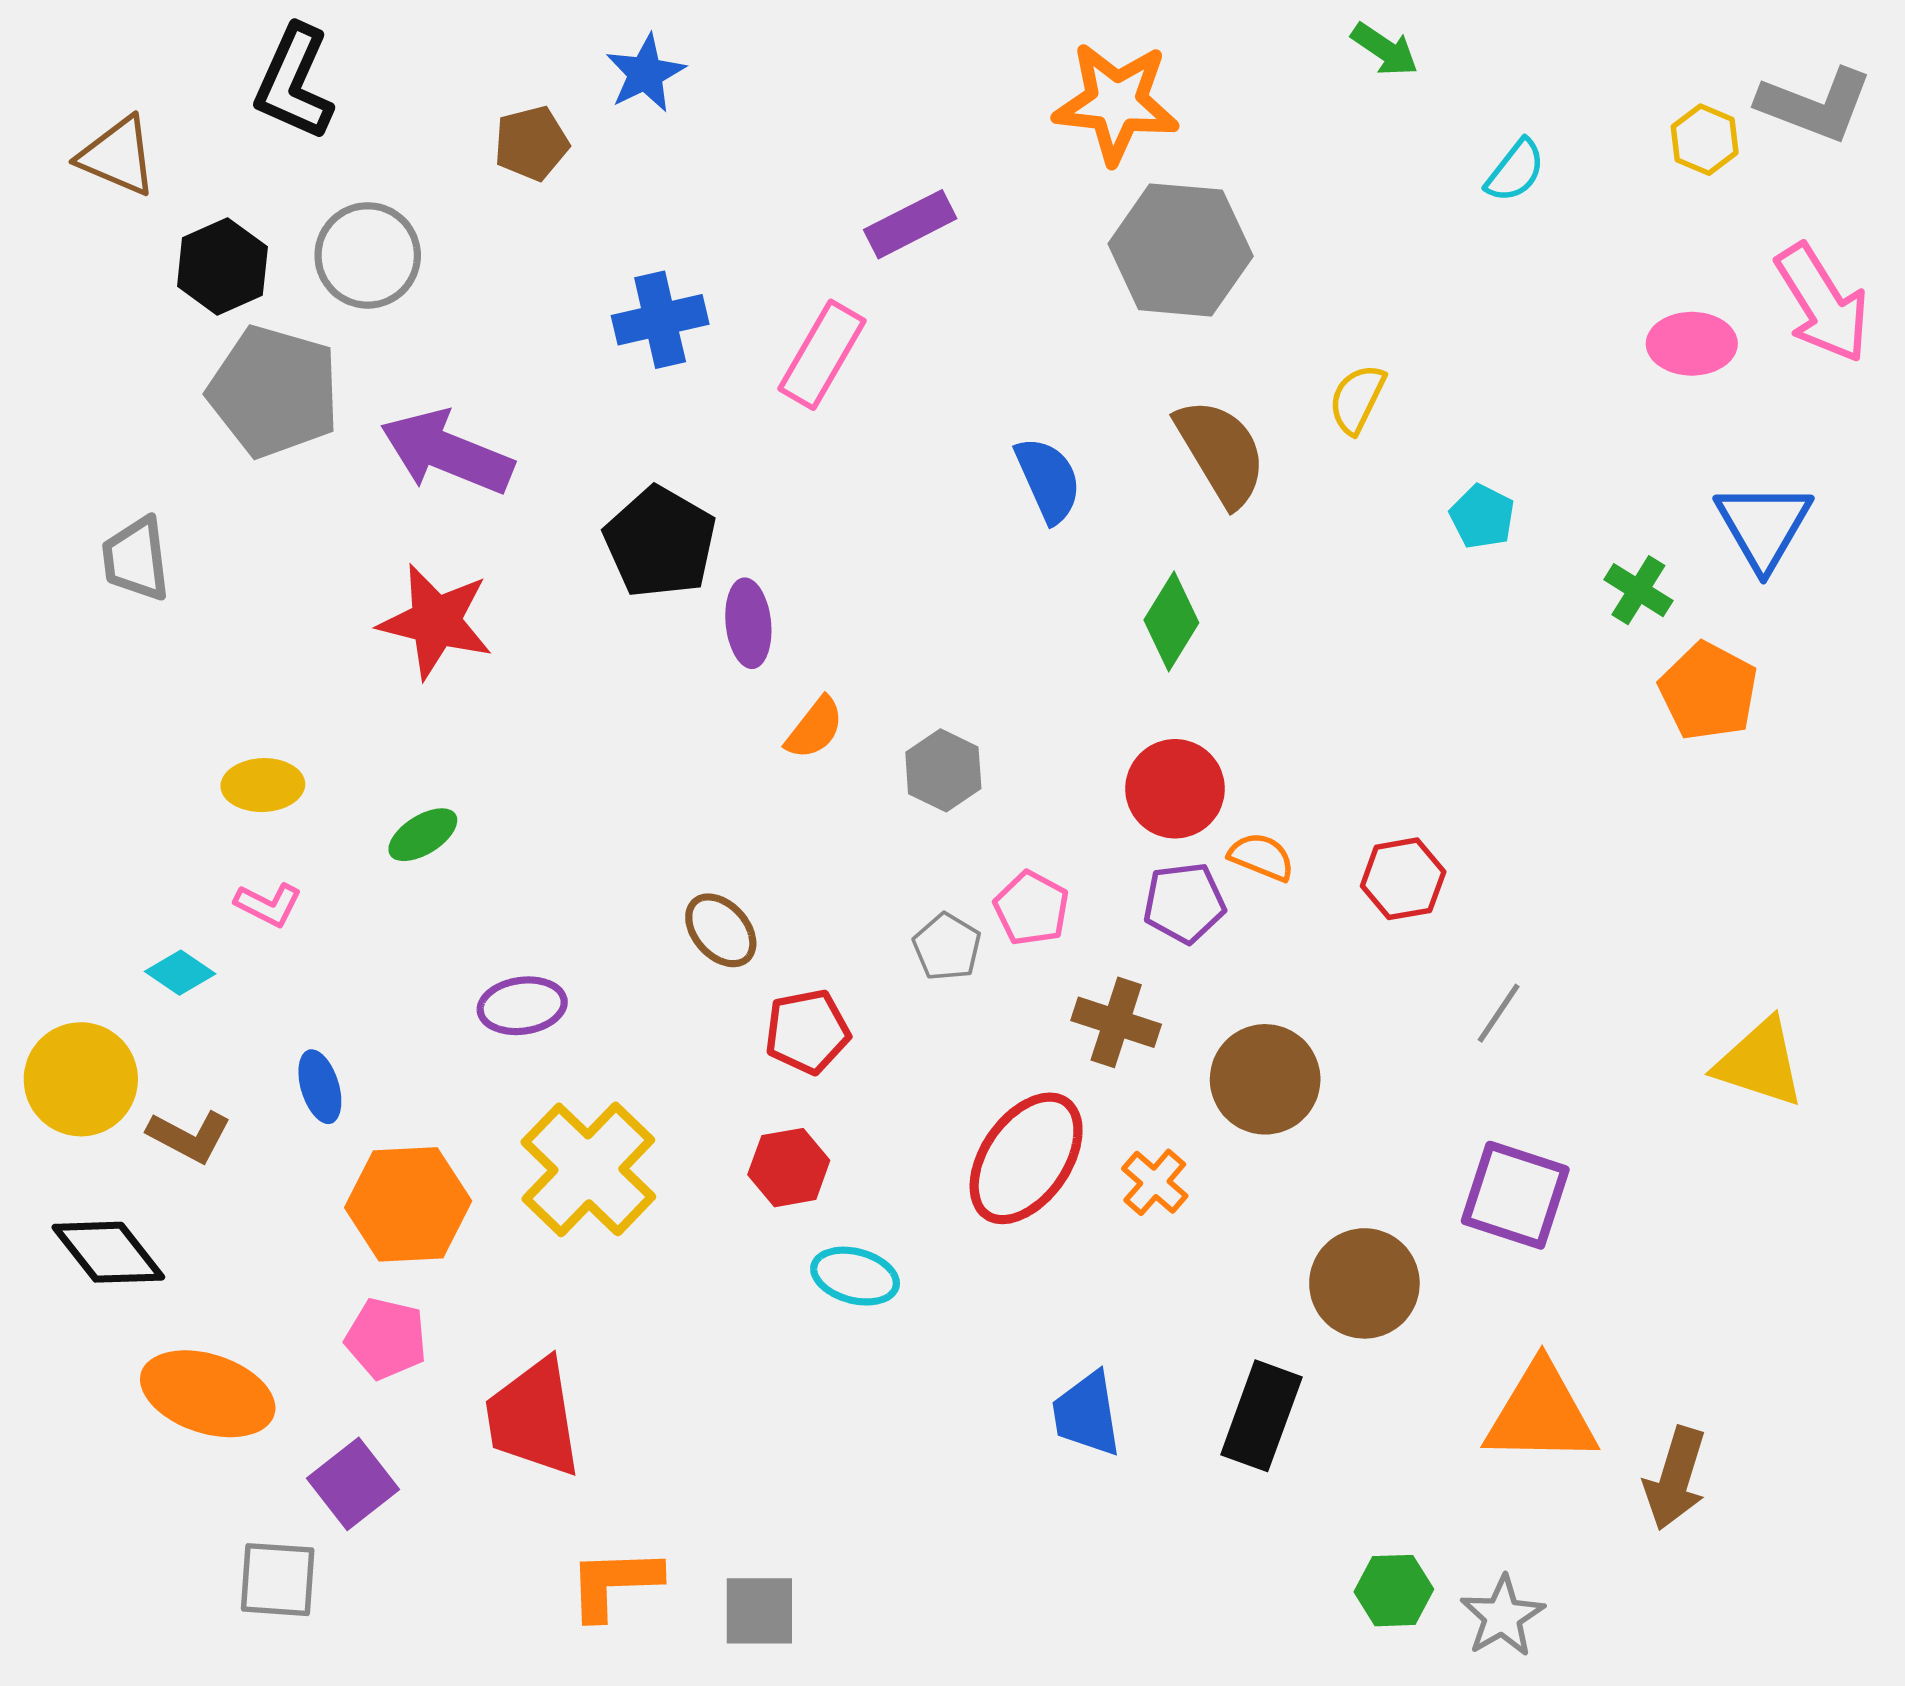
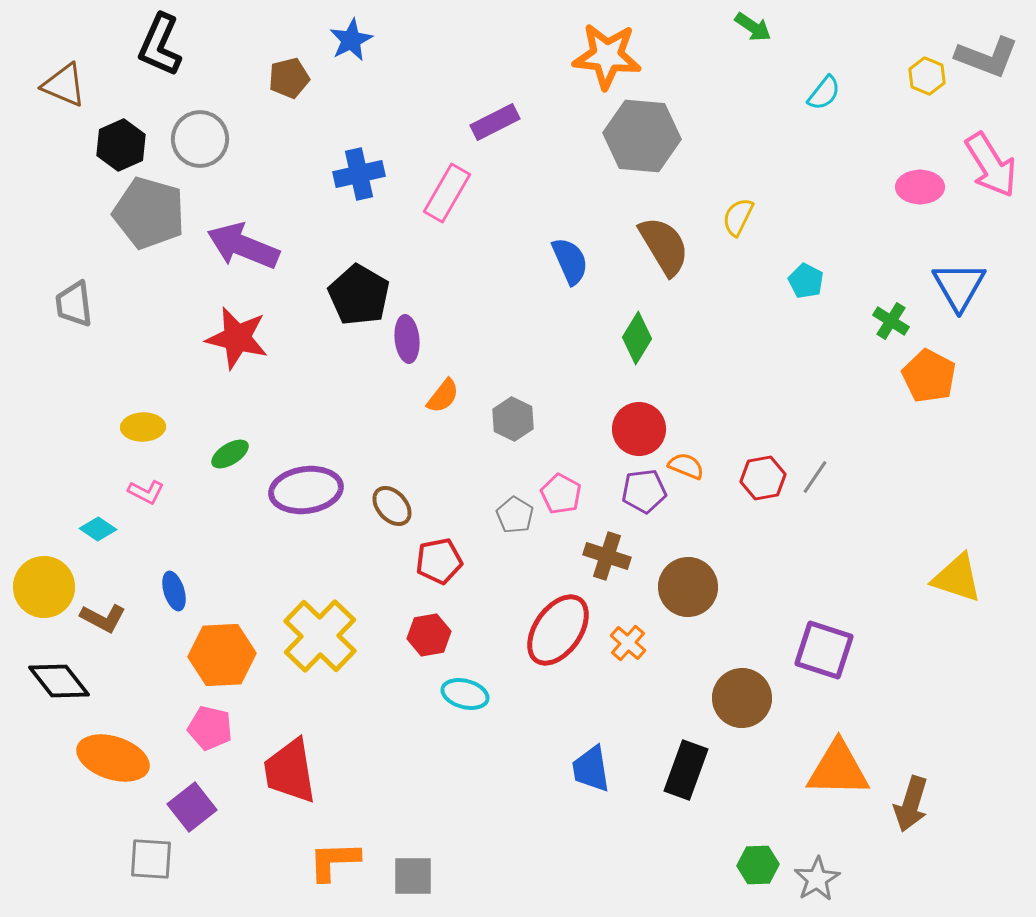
purple ellipse: (522, 1006) -> (306, 490), moved, size x1.5
gray line: (1499, 1013) -> (815, 477), moved

